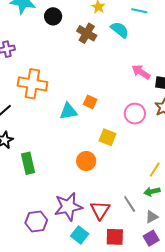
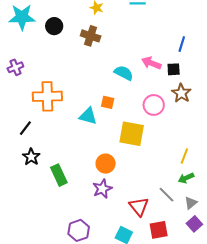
cyan semicircle: (120, 30) -> (124, 73), moved
cyan triangle: (68, 111) -> (88, 116), turned 36
yellow square: (107, 137) -> (132, 134), size x1.5
orange circle: (86, 161) -> (106, 164), moved
purple star: (68, 207) -> (102, 189), moved, size x0.7

